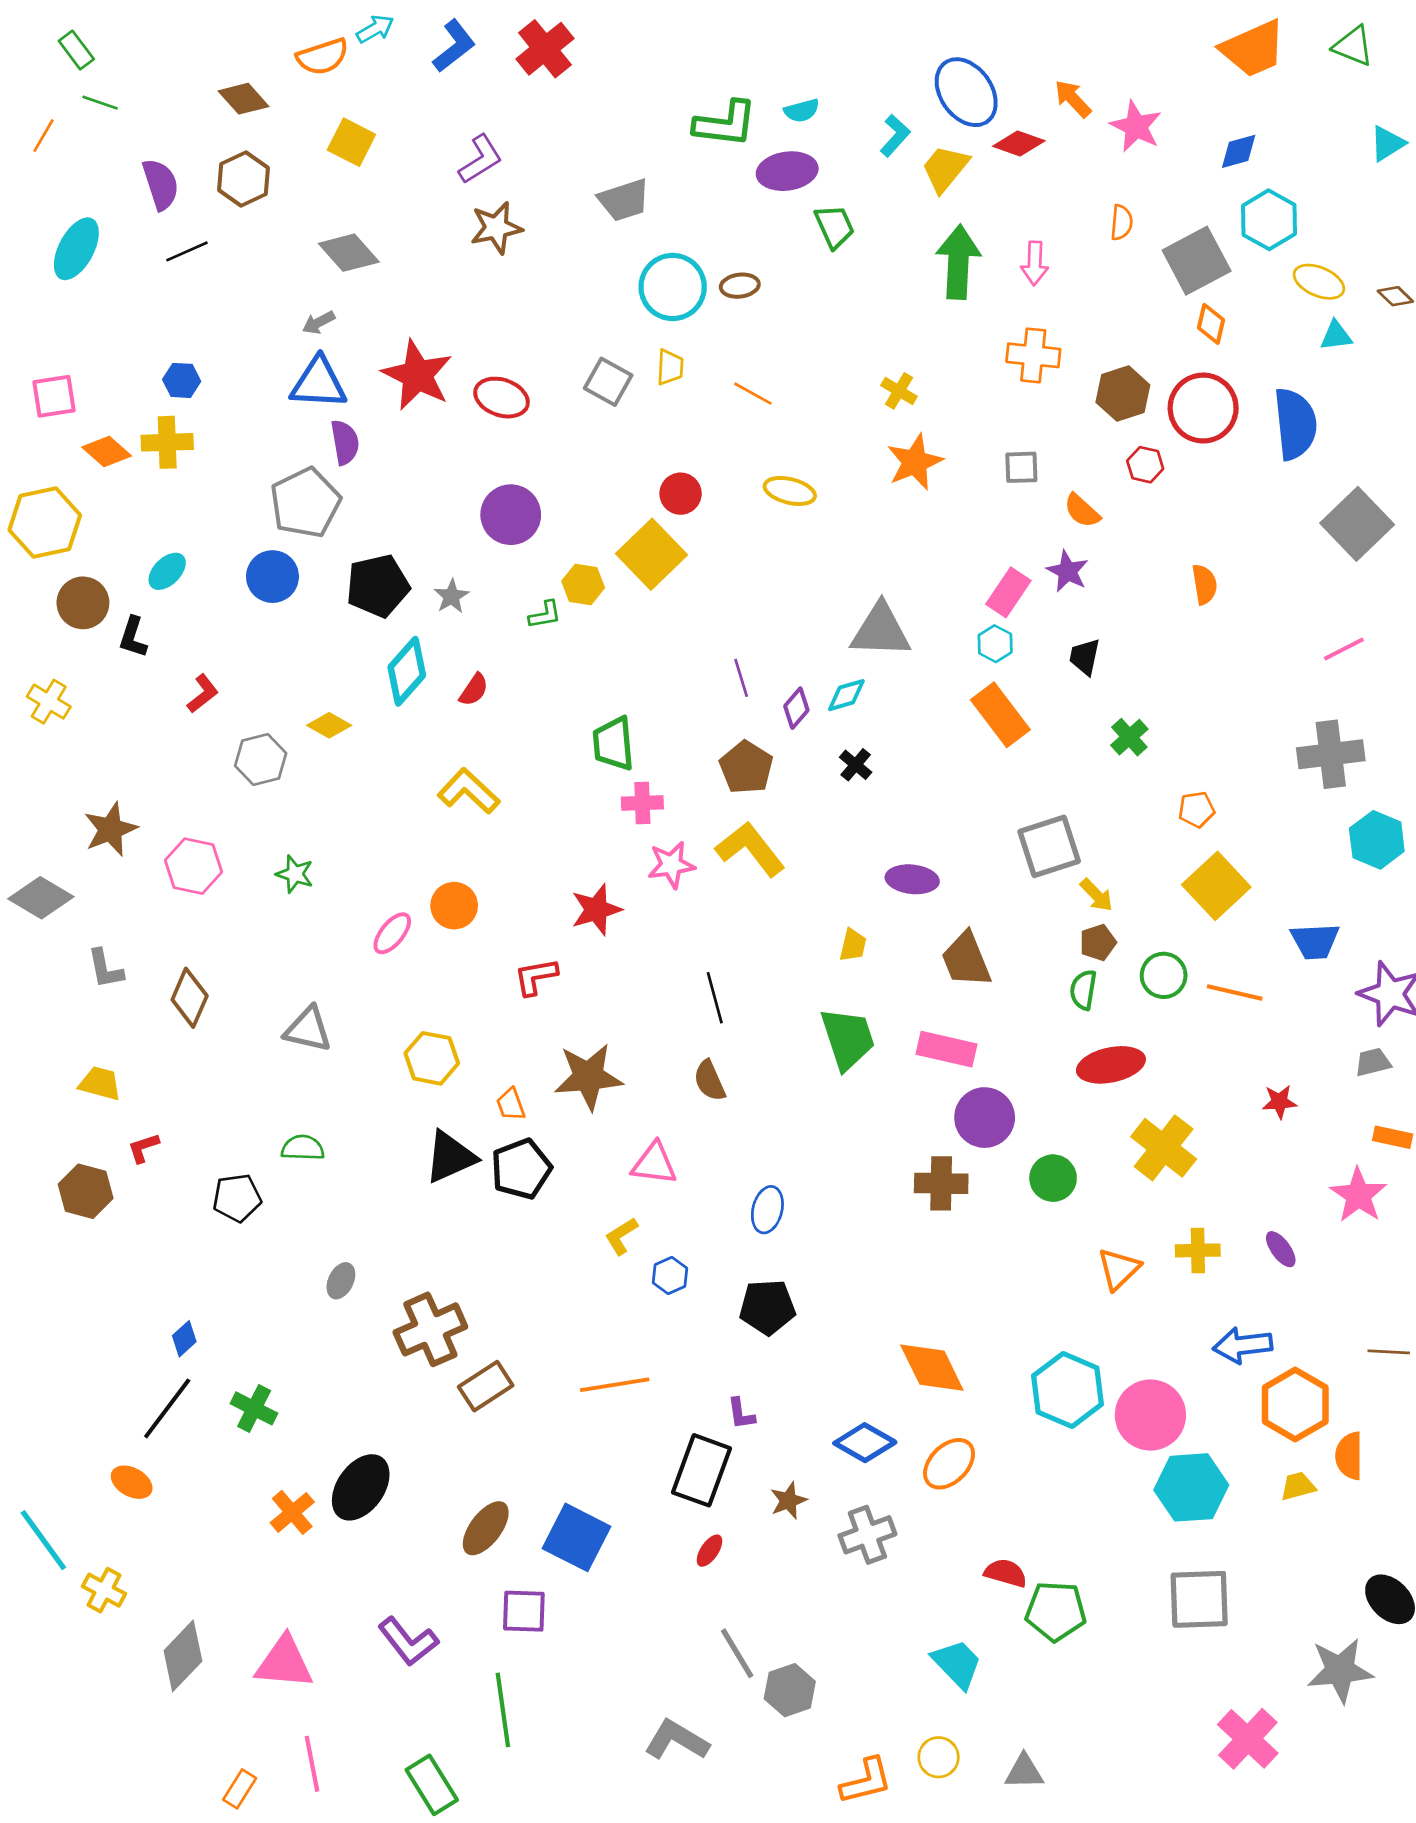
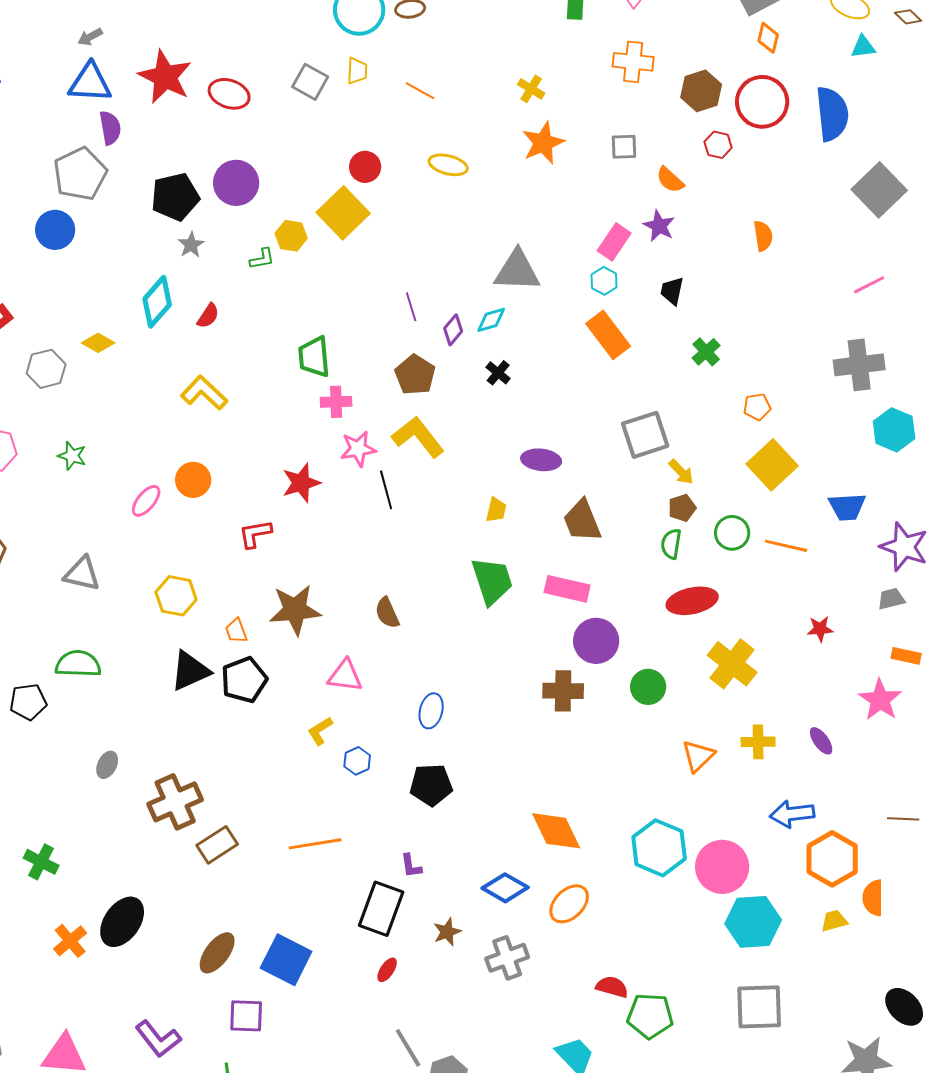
black pentagon: (378, 586) -> (175, 197), moved
black line: (715, 998) -> (386, 490), moved
green semicircle: (303, 1148) -> (78, 664), size x1.4

